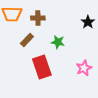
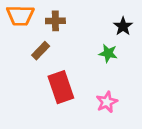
green star: (58, 42) -> (108, 53), moved
pink star: (84, 68) -> (107, 102), moved

